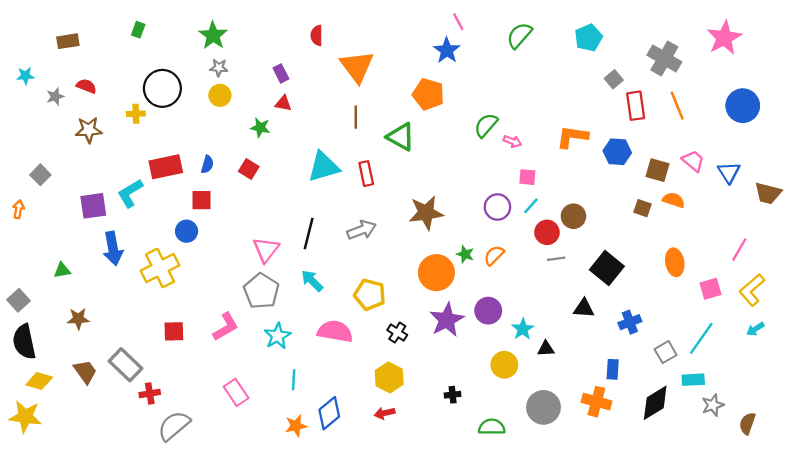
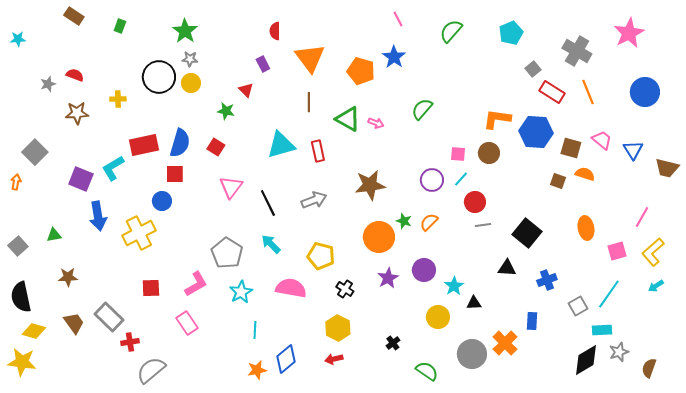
brown rectangle: (68, 41) -> (74, 16), moved, turned 42
blue star: (447, 50) -> (394, 57), moved
purple rectangle: (281, 73) -> (263, 64), moved
cyan star: (25, 76) -> (18, 39), moved
black circle: (162, 88) -> (159, 77), moved
orange pentagon: (428, 94) -> (361, 71), moved
red triangle: (283, 103) -> (246, 90), turned 35
red rectangle: (636, 106) -> (552, 92), turned -50
pink arrow: (512, 141) -> (376, 123), moved
blue hexagon: (617, 152) -> (536, 132), size x1.4
blue semicircle: (207, 164) -> (180, 143), size x1.8
gray square: (40, 175) -> (35, 152), size x1.4
purple square: (93, 206) -> (81, 179), turned 30
brown circle: (573, 216) -> (489, 153), moved
black line: (309, 233) -> (268, 203), turned -40
pink triangle: (266, 250) -> (231, 187), moved
gray square: (18, 300) -> (18, 246), moved
purple star: (447, 320) -> (388, 278), size x0.7
pink rectangle: (236, 392) -> (187, 323), moved
black cross: (453, 395) -> (393, 343), turned -32
orange cross: (596, 402) -> (505, 343), moved, turned 30
black diamond: (655, 403) -> (586, 360), moved
green semicircle: (492, 427) -> (427, 371), turned 35

